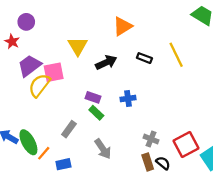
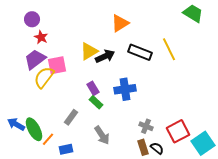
red star: (12, 42) -> (41, 37), moved
yellow triangle: (78, 46) -> (89, 51), moved, turned 30
black rectangle: (144, 58) -> (140, 52), size x1.6
purple rectangle: (93, 97) -> (93, 88), turned 40
blue cross: (128, 98) -> (125, 89), size x1.5

